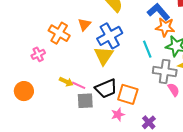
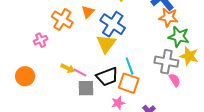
blue cross: (110, 36) -> (113, 24), turned -30
cyan line: (147, 49) -> (130, 66), moved

